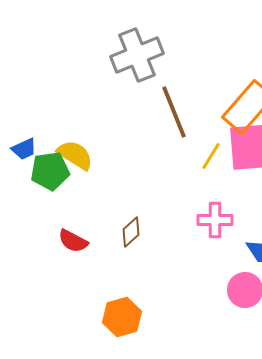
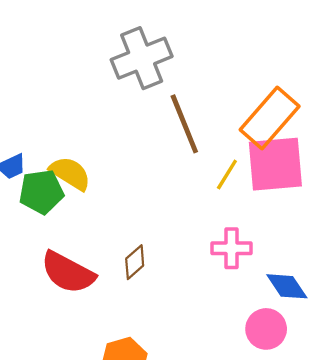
red semicircle: (73, 241) -> (68, 272), size x1.6

